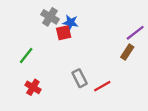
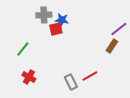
gray cross: (50, 17) -> (44, 15), turned -35
gray rectangle: (80, 78) -> (71, 82), moved

